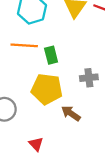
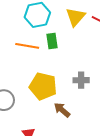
green rectangle: (51, 55) -> (52, 41), moved

